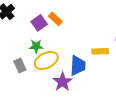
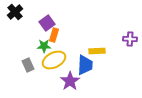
orange rectangle: (55, 19) -> (54, 35), moved, turned 64
yellow rectangle: (100, 51) -> (97, 51), moved

